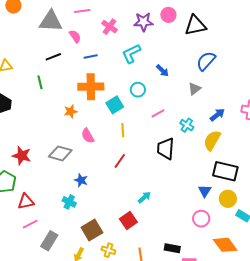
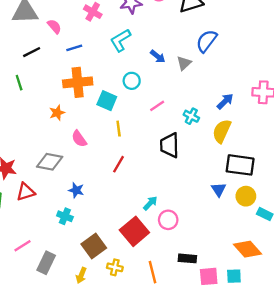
gray triangle: (194, 89) -> (184, 63), moved
cyan square: (115, 105) -> (107, 101), turned -30
red triangle: (26, 202) -> (26, 192), moved
pink circle: (201, 219) -> (168, 220), moved
red square: (128, 220) -> (134, 231), size x1.4

